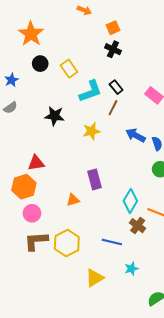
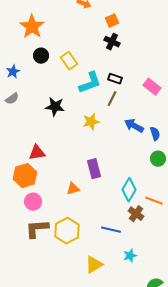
black rectangle: (116, 87) -> (115, 79), turned -32

